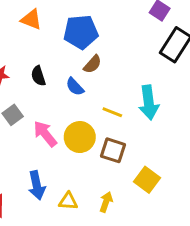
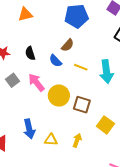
orange triangle: (31, 19) -> (25, 14), turned -35
blue pentagon: (81, 32) -> (77, 16), moved
yellow line: (112, 112) -> (81, 67), moved
pink arrow: (45, 134) -> (36, 82), moved

